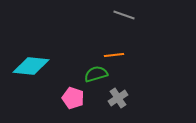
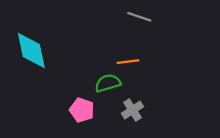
cyan diamond: (31, 66) -> (31, 50), moved, turned 72

